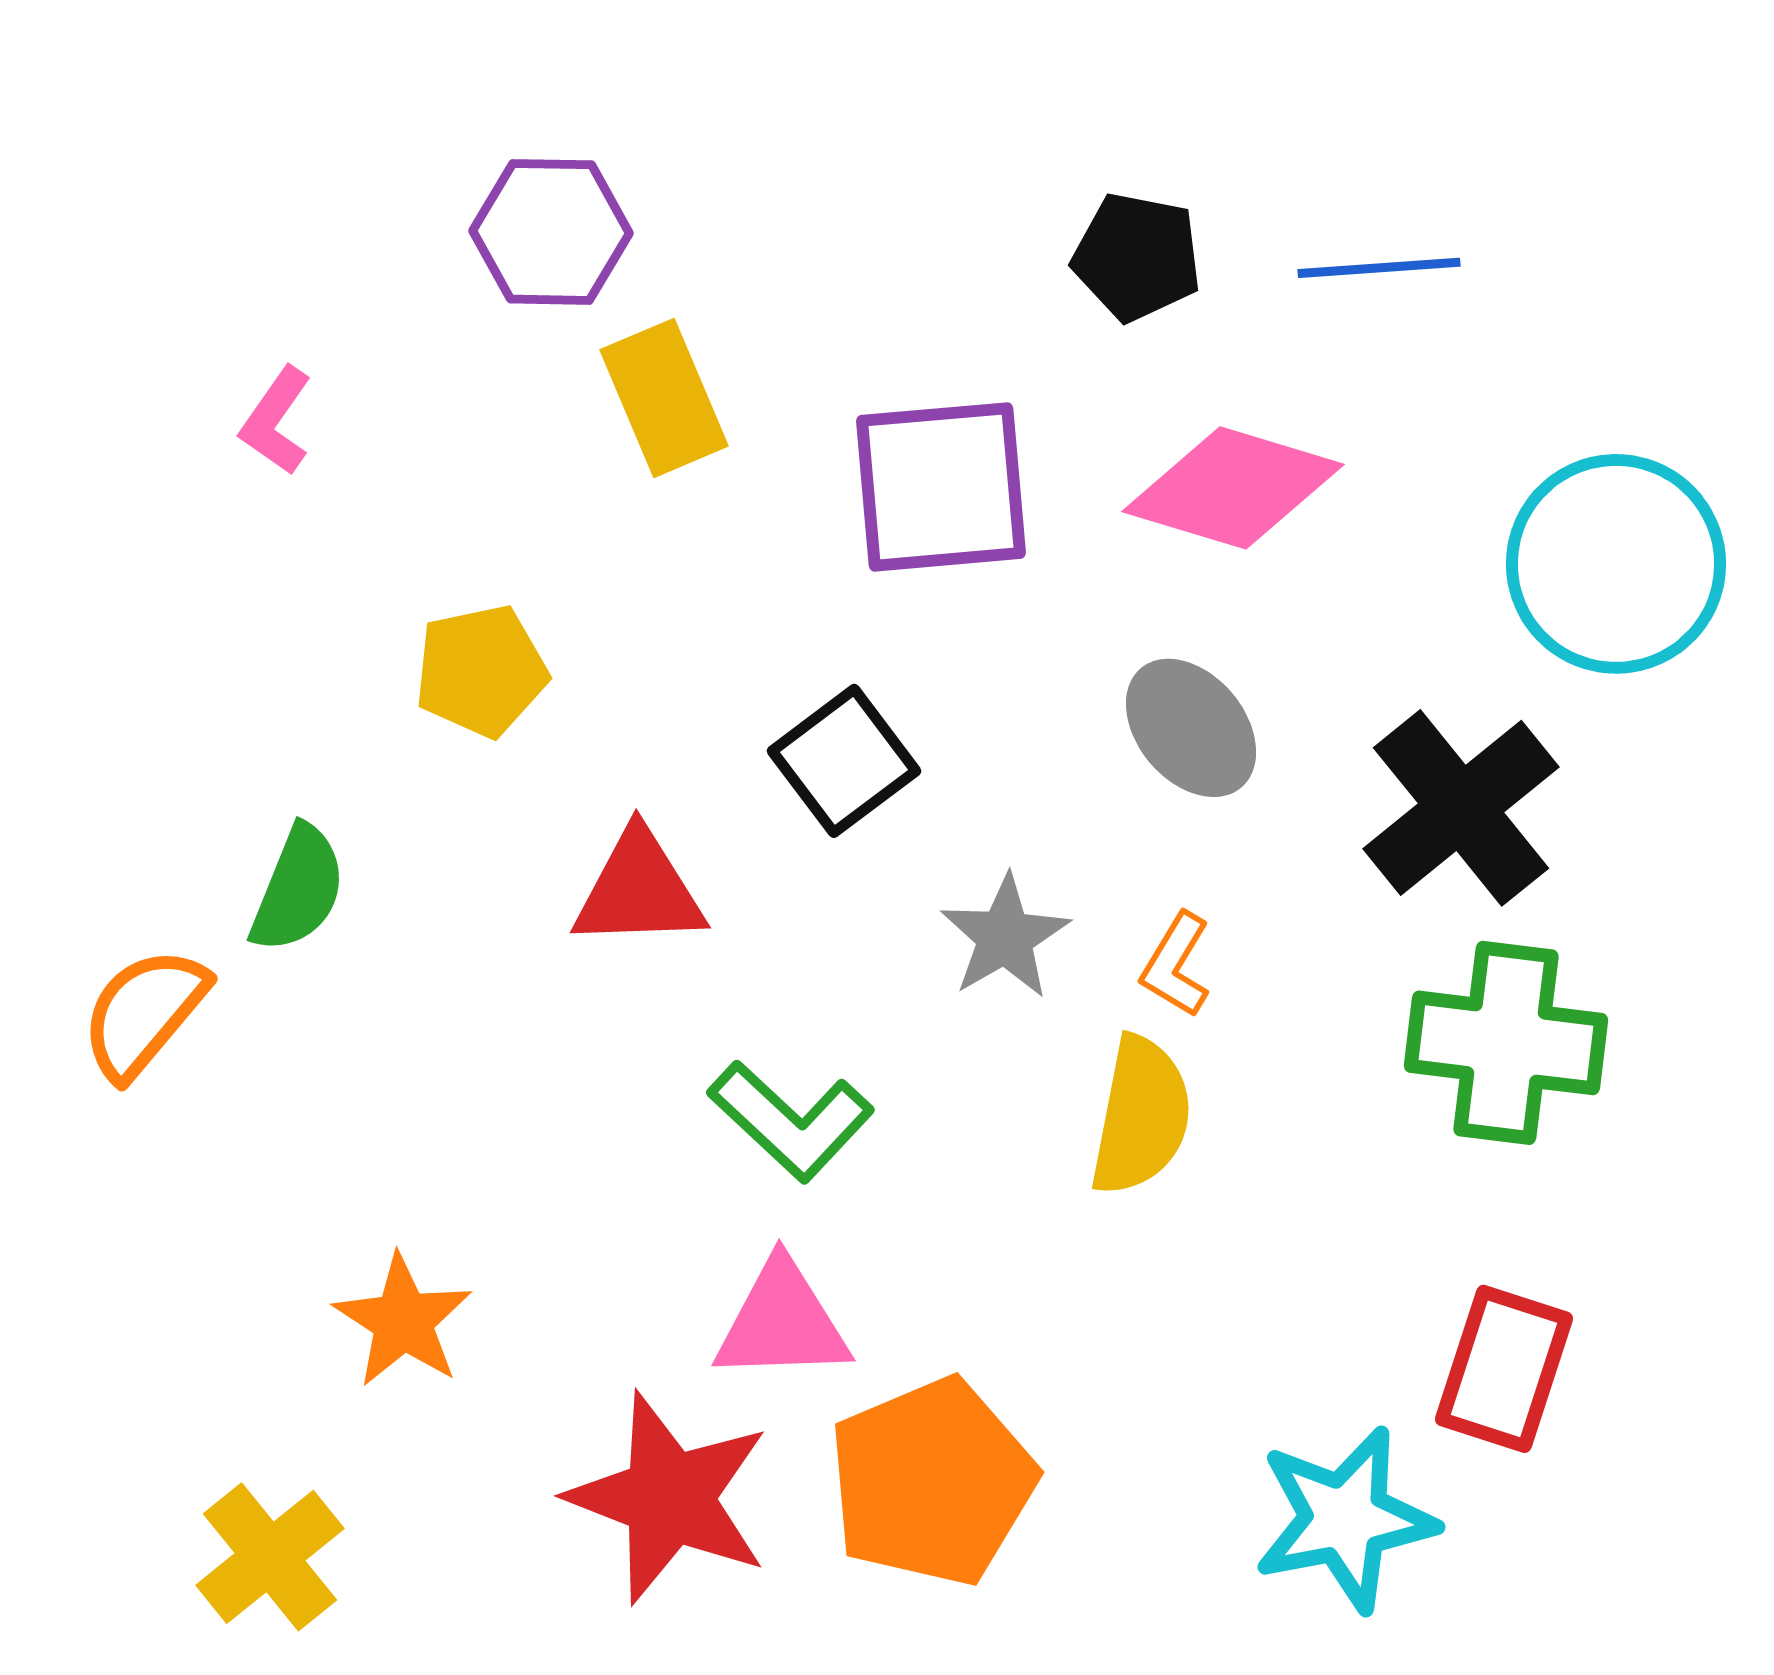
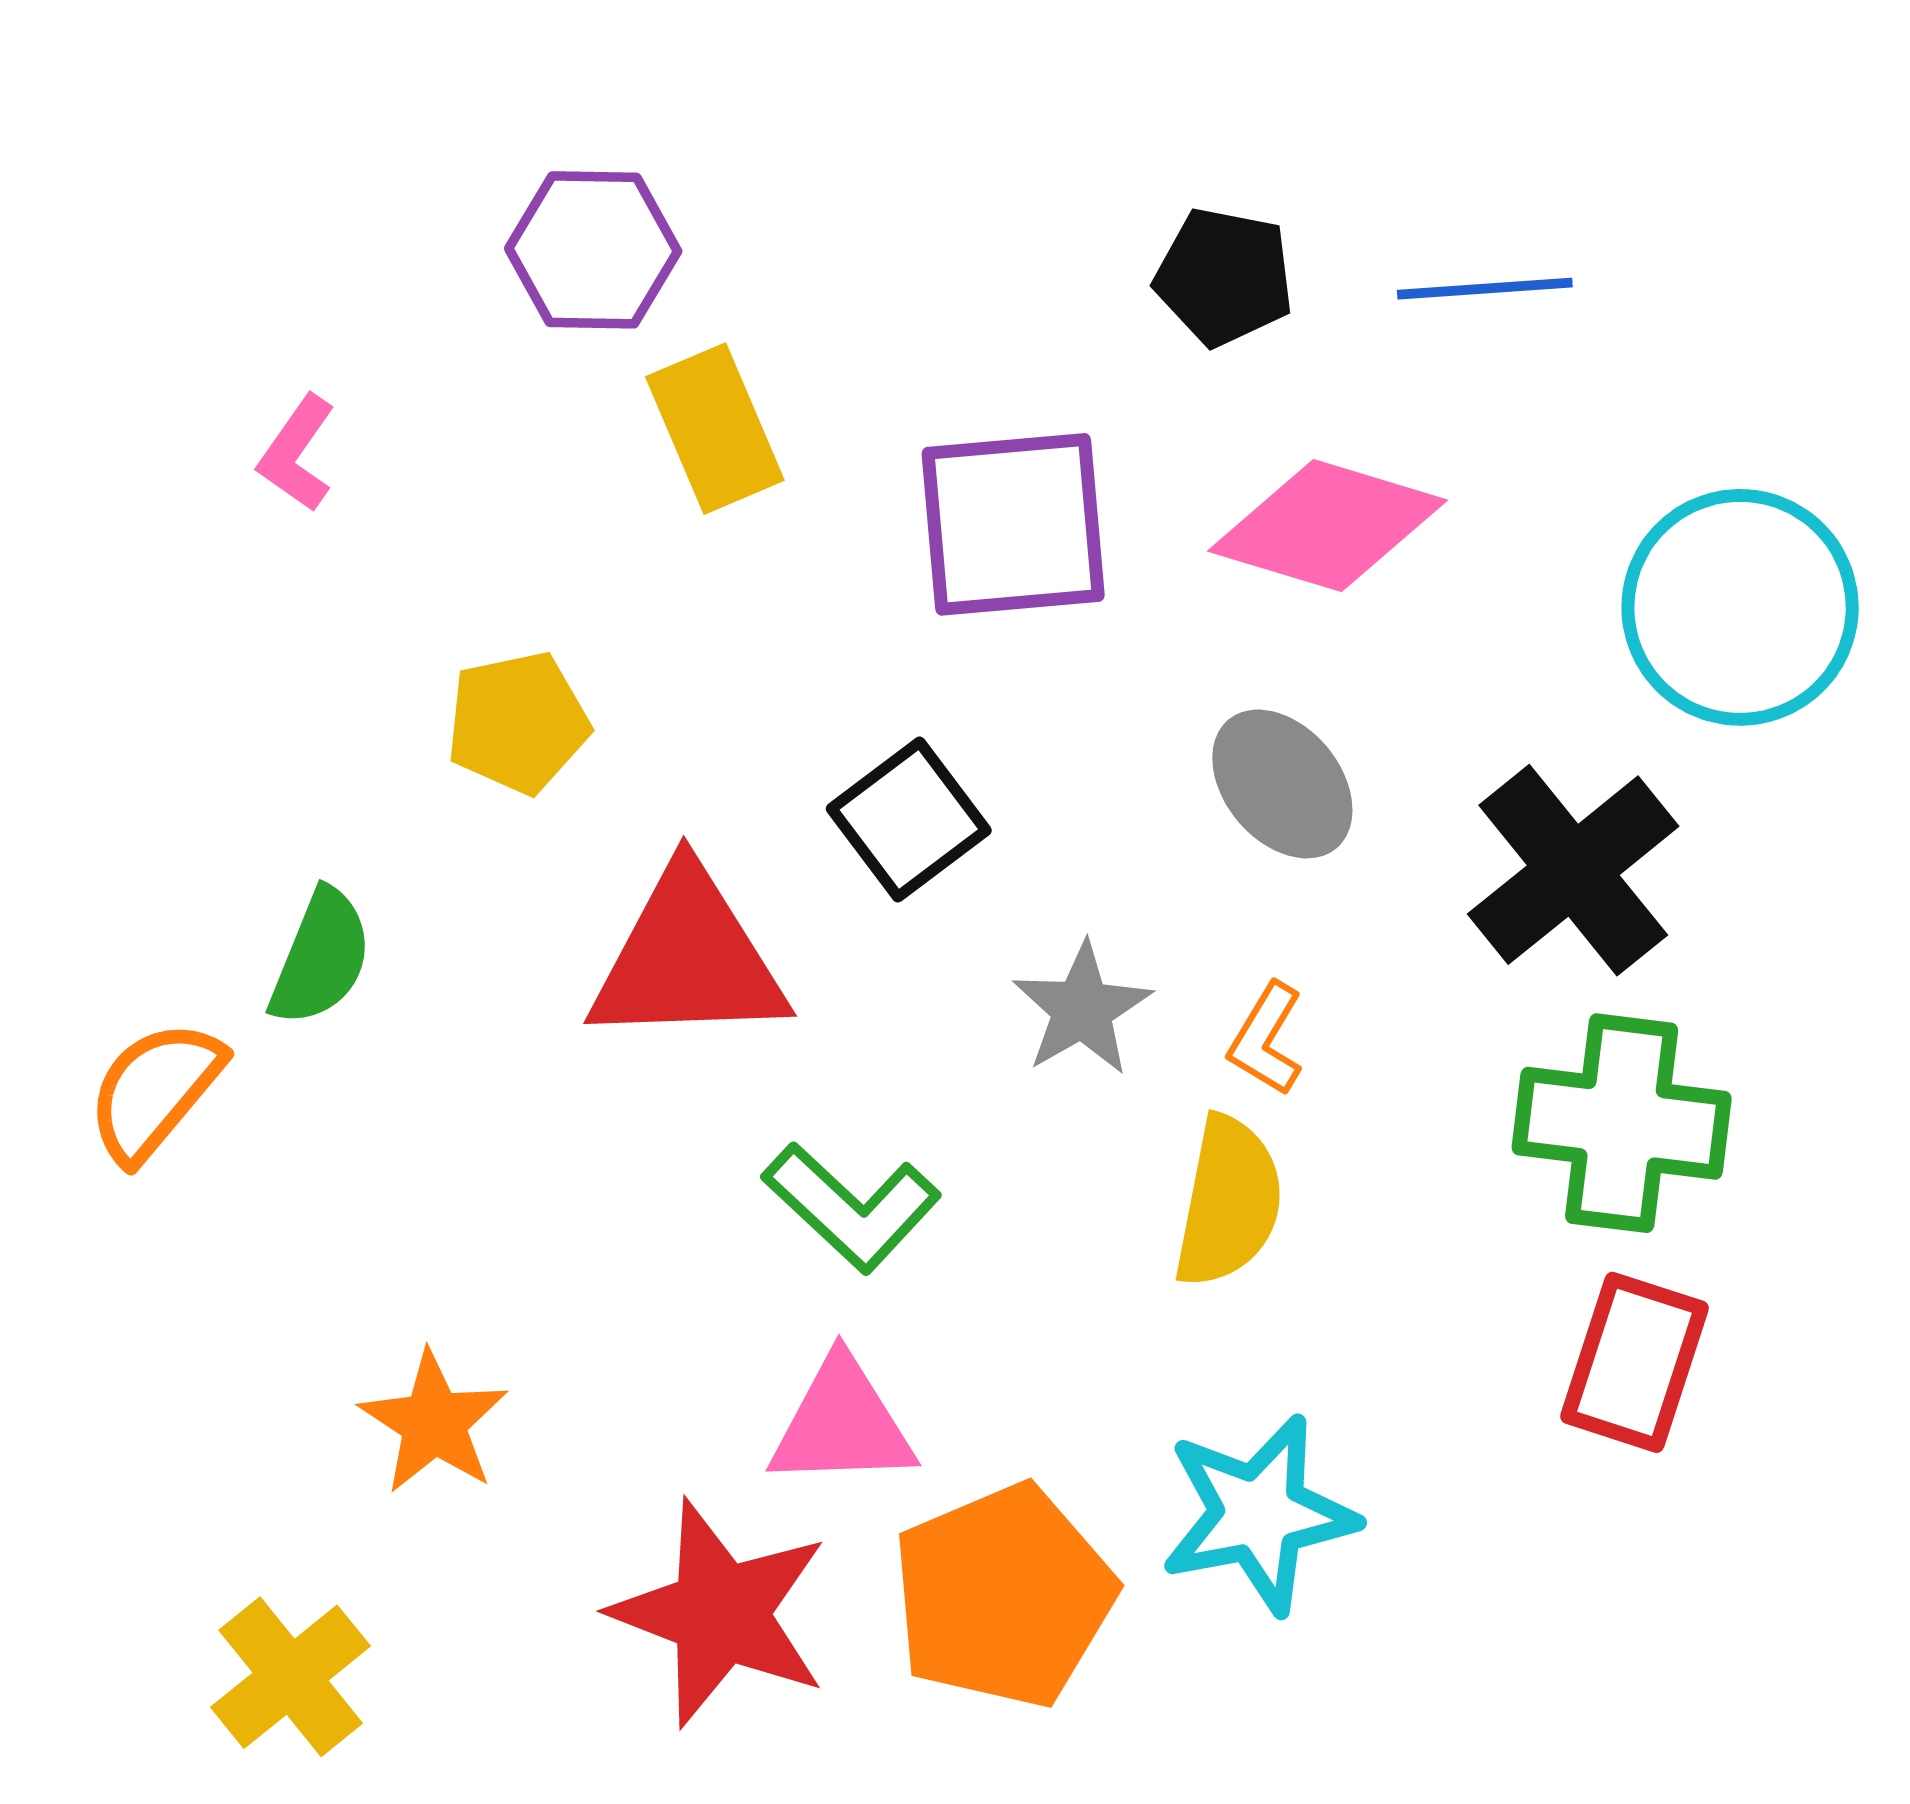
red triangle: (639, 890) -> (688, 958), size x1.4
red rectangle: (1504, 1369) -> (1635, 1362), moved
cyan star: (1345, 1519) -> (1259, 1514), moved

